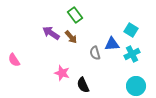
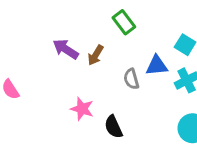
green rectangle: (75, 15) -> (124, 22), moved
brown arrow: (71, 37) -> (96, 55), turned 72

